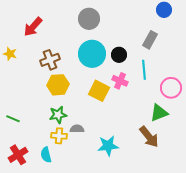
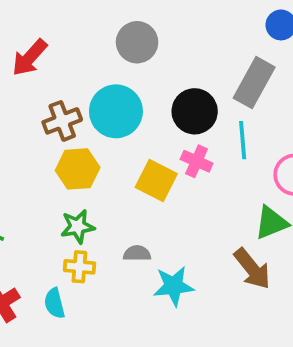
gray rectangle: (150, 40) -> (254, 83), size x1.4
cyan circle: (92, 54) -> (116, 111), moved
black circle: (119, 55) -> (195, 111), size x1.5
gray semicircle: (77, 129) -> (137, 253), moved

